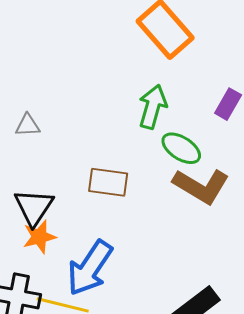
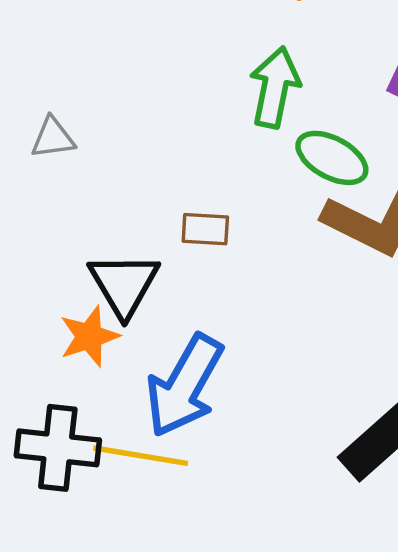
brown rectangle: (108, 182) -> (205, 229), size x0.7
black triangle: (34, 207) -> (124, 284), moved

